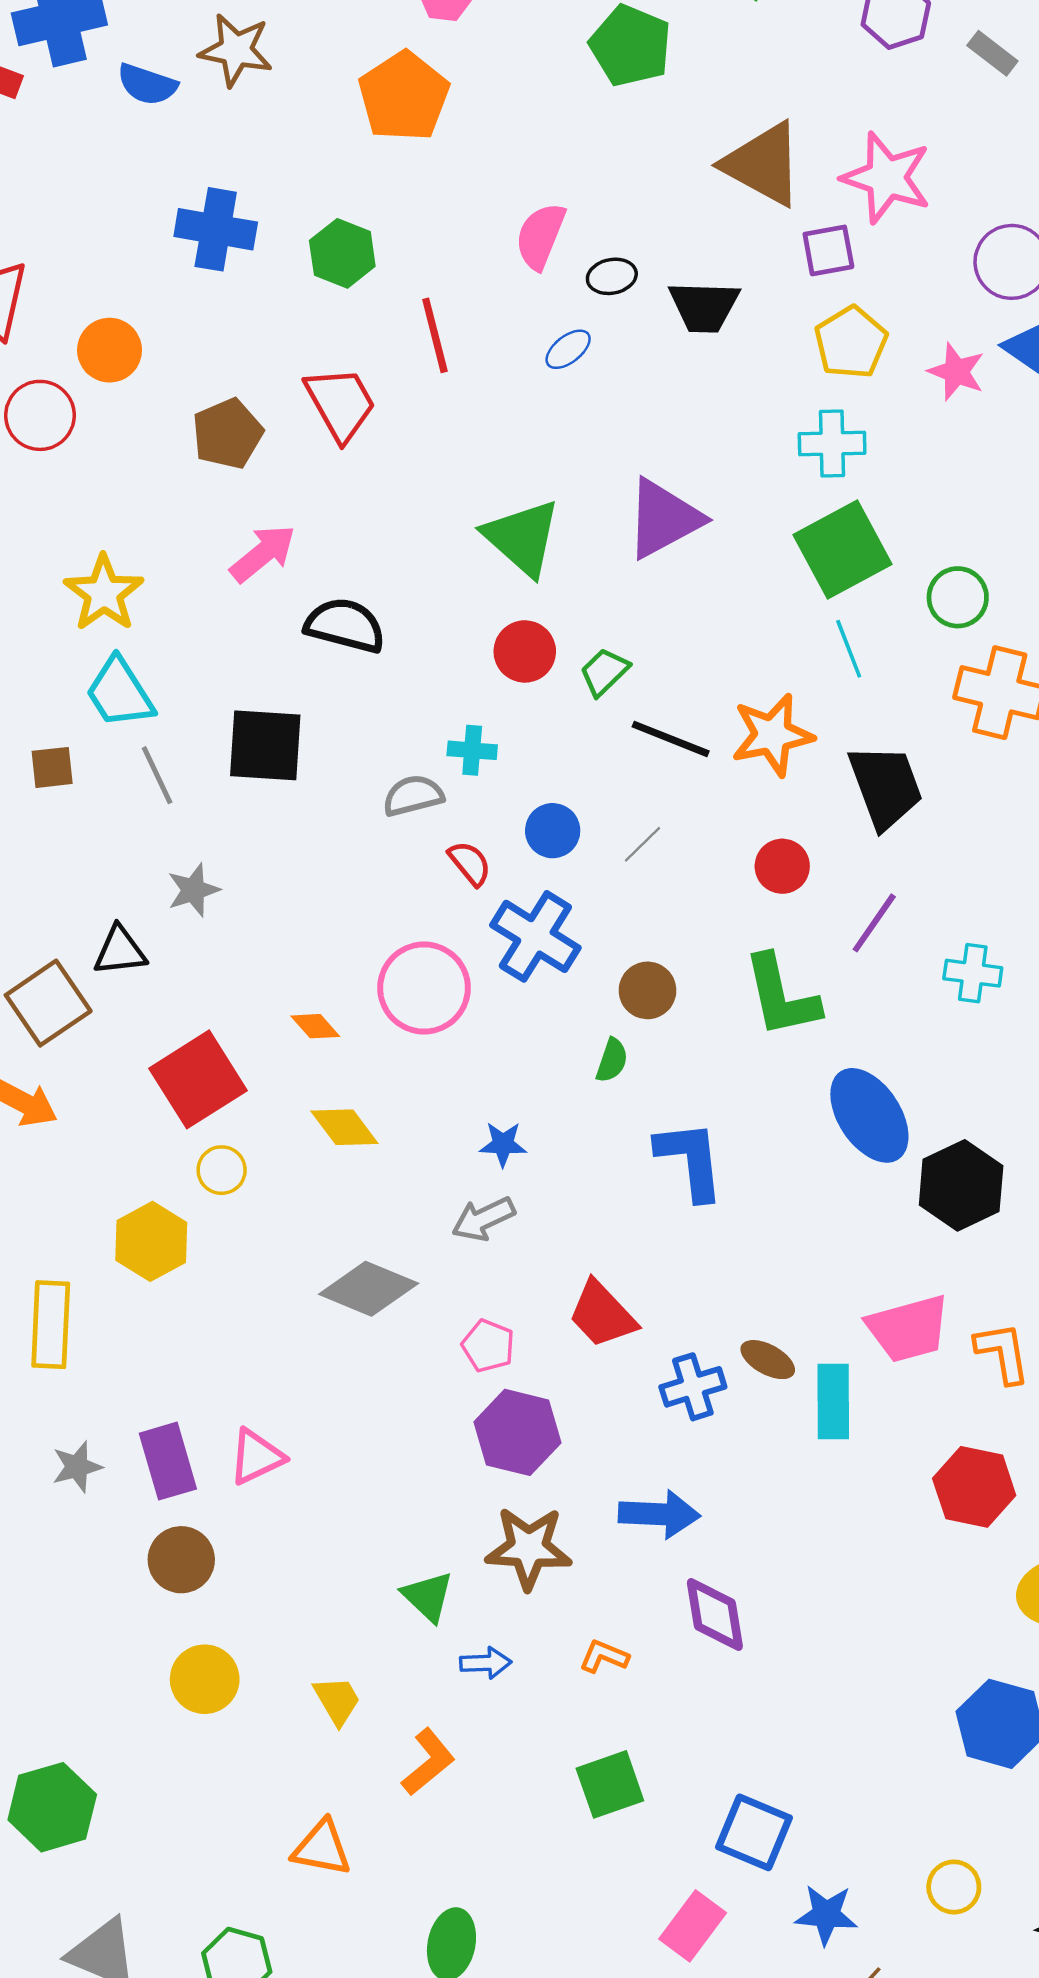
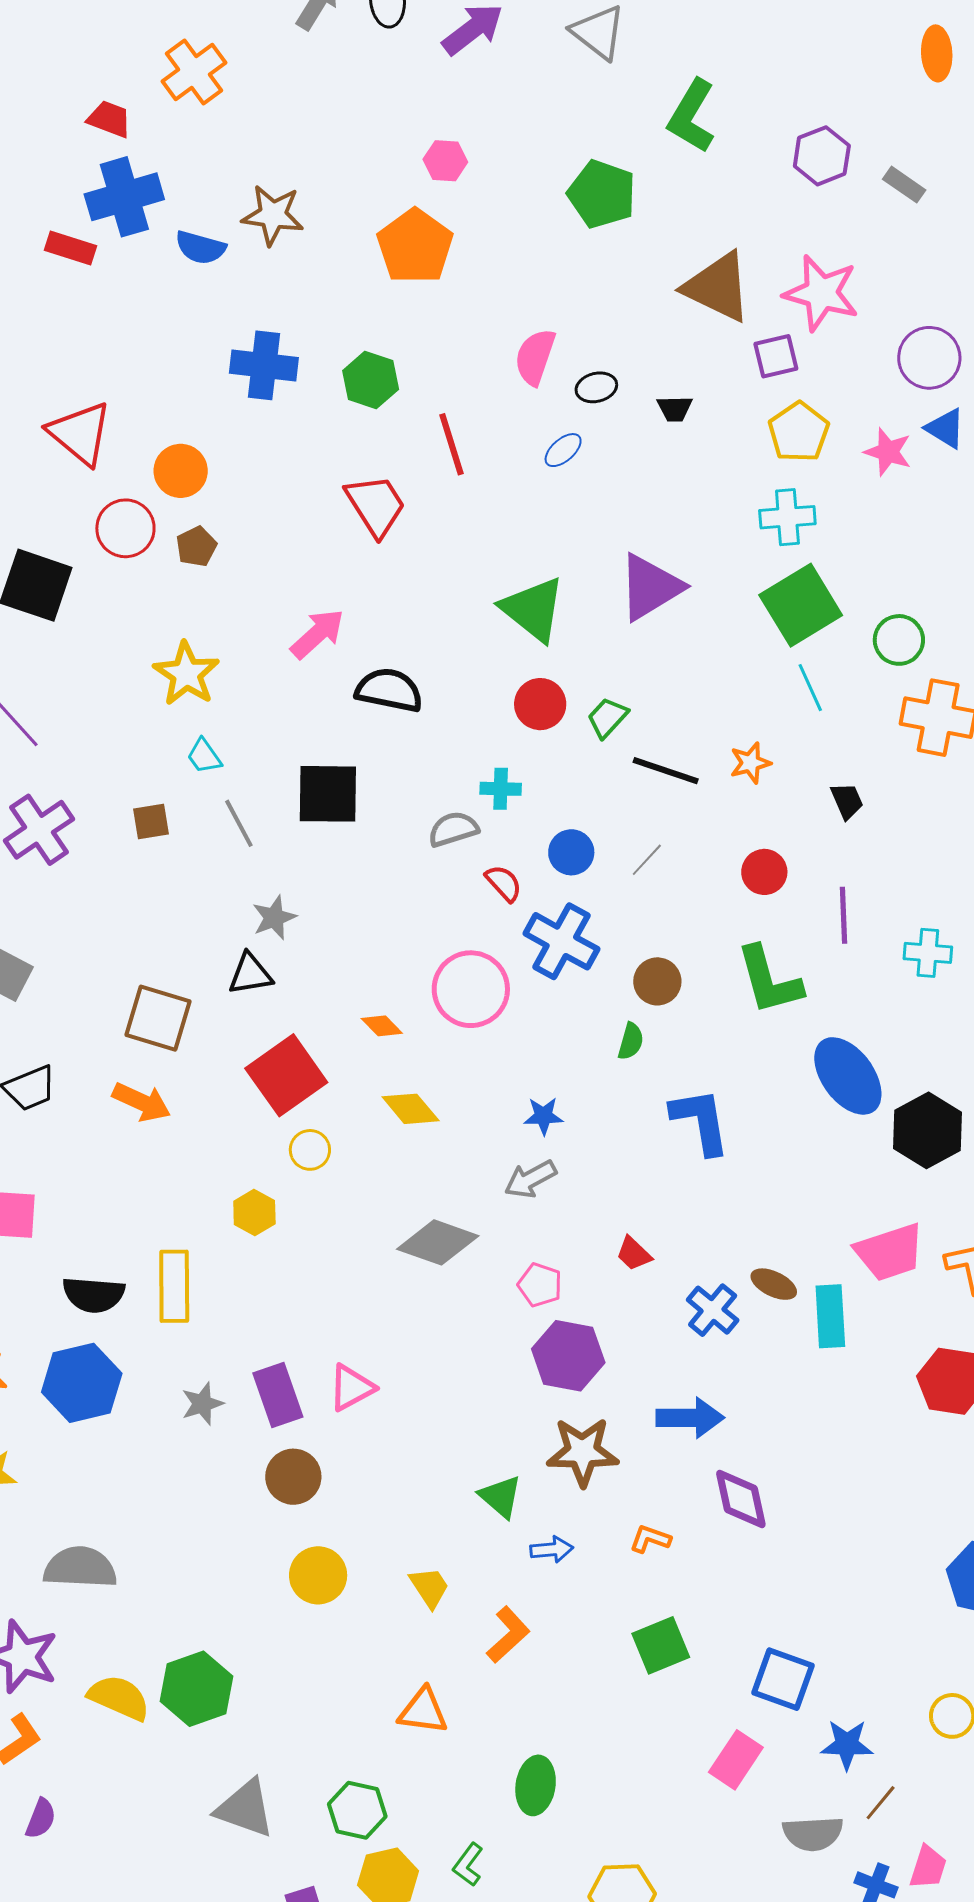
black trapezoid: (704, 307) -> (675, 409), size x0.6
brown pentagon: (227, 434) -> (196, 546), moved, size x0.7
cyan trapezoid: (120, 693) -> (204, 756), size x0.6
orange star: (772, 735) -> (750, 763), size x0.6
black trapezoid: (885, 786) -> (847, 801), size x0.5
purple line: (874, 923) -> (843, 915), turned -34
black triangle: (120, 951) -> (250, 974), moved
brown square: (48, 1003) -> (158, 1018), turned -36
yellow hexagon: (151, 1241) -> (254, 1212), size x0.7
red trapezoid: (602, 1314) -> (634, 1254), size x0.6
blue cross: (693, 1387) -> (713, 1310), turned -30

